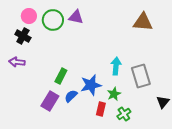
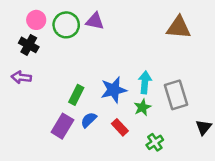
blue star: (91, 85) -> (114, 90), moved
green star: (114, 94) -> (142, 107), moved
red rectangle: (101, 109) -> (120, 127), moved, turned -56

